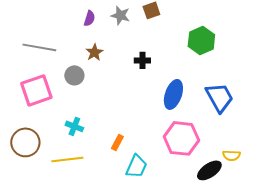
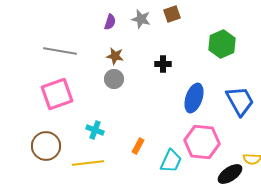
brown star: (94, 52) -> (115, 56), turned -30
gray circle: (74, 75) -> (114, 79), moved
cyan trapezoid: (136, 166) -> (171, 161), moved

